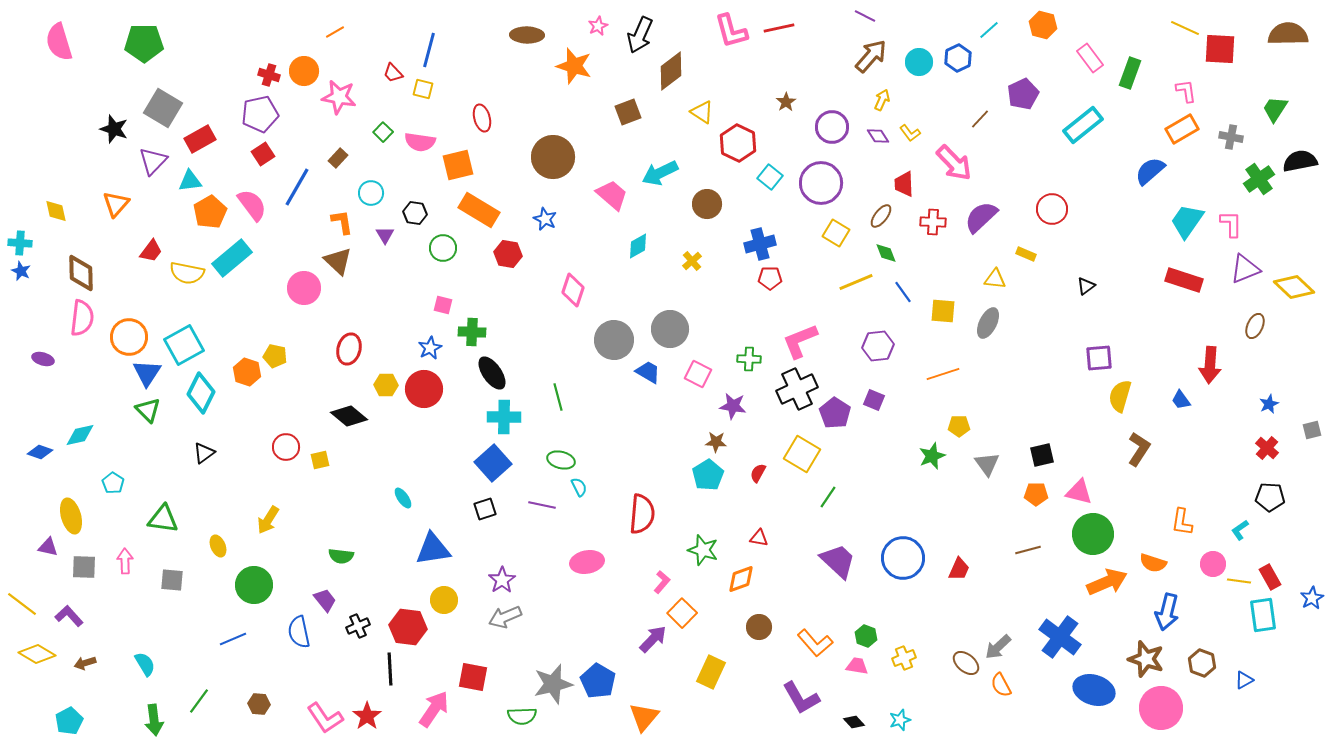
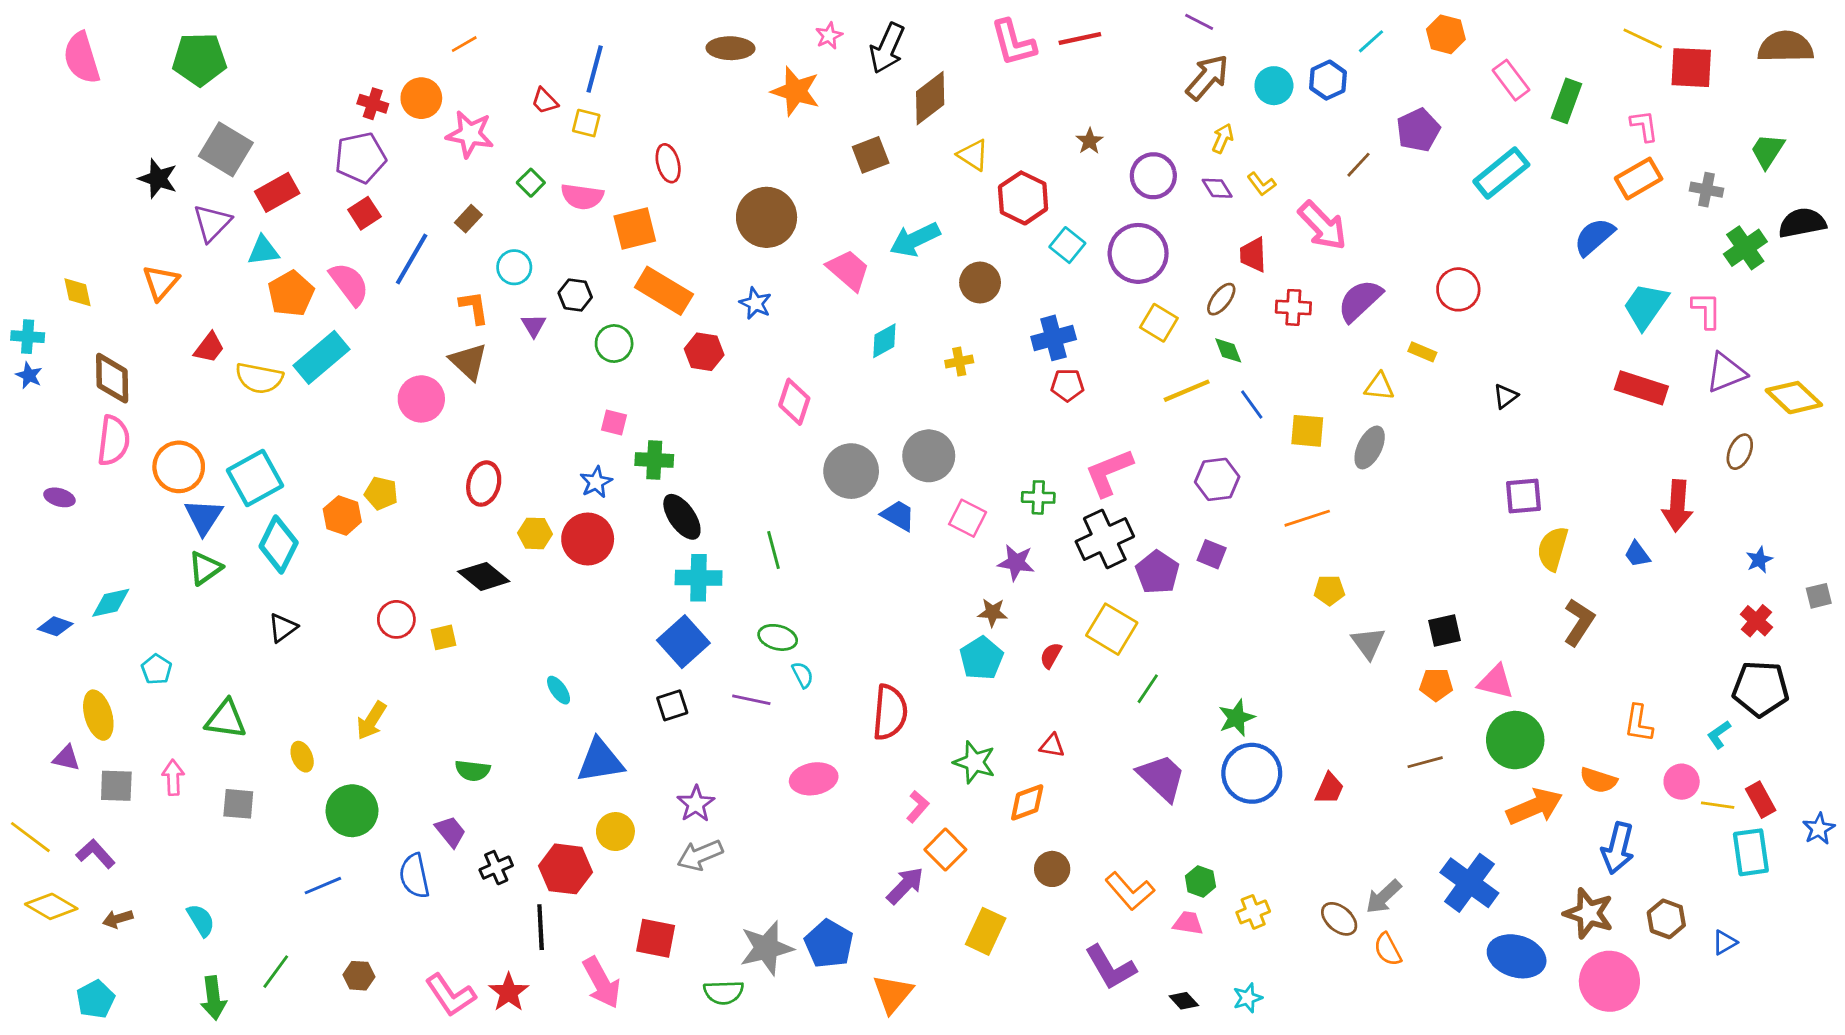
yellow cross: (692, 261) -> (959, 362), turned 30
green triangle: (148, 410) -> (205, 568), turned 40
green star: (932, 456) -> (1237, 718), moved
black pentagon: (1270, 497) -> (1761, 689), size x1.4
pink arrow: (434, 709) -> (602, 983), turned 117

